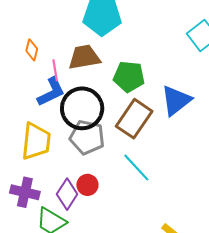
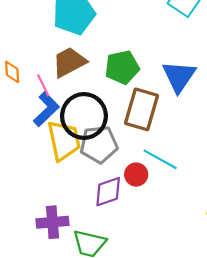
yellow trapezoid: (36, 141) -> (64, 141), moved
red circle: (87, 185) -> (136, 175), moved
purple diamond: (67, 194) -> (108, 192), moved, turned 56

